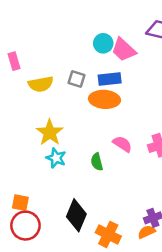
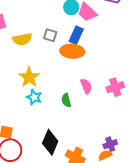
blue rectangle: (110, 79) -> (76, 35), turned -60
pink semicircle: (122, 144) -> (86, 86), turned 35

